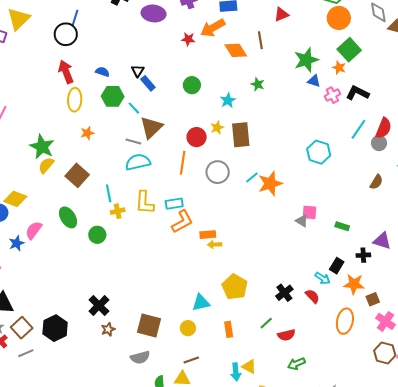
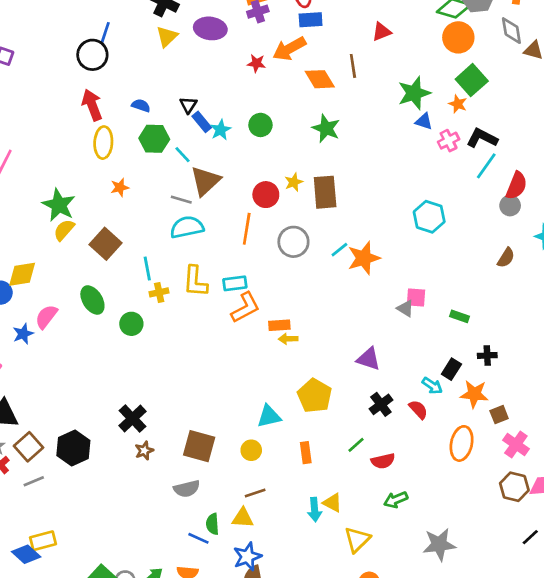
yellow triangle: (19, 19) -> (167, 36), moved, size x0.7
green star: (258, 84) -> (326, 128), moved, size x1.5
cyan star: (228, 100) -> (221, 130), moved
cyan line: (358, 129) -> (486, 166), moved
yellow diamond: (15, 199) -> (22, 274), turned -30
purple triangle: (382, 241) -> (369, 359), moved

